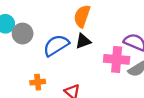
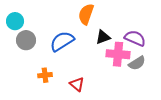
gray circle: (23, 34) -> (26, 40), moved
black triangle: (83, 41) -> (103, 37), moved

